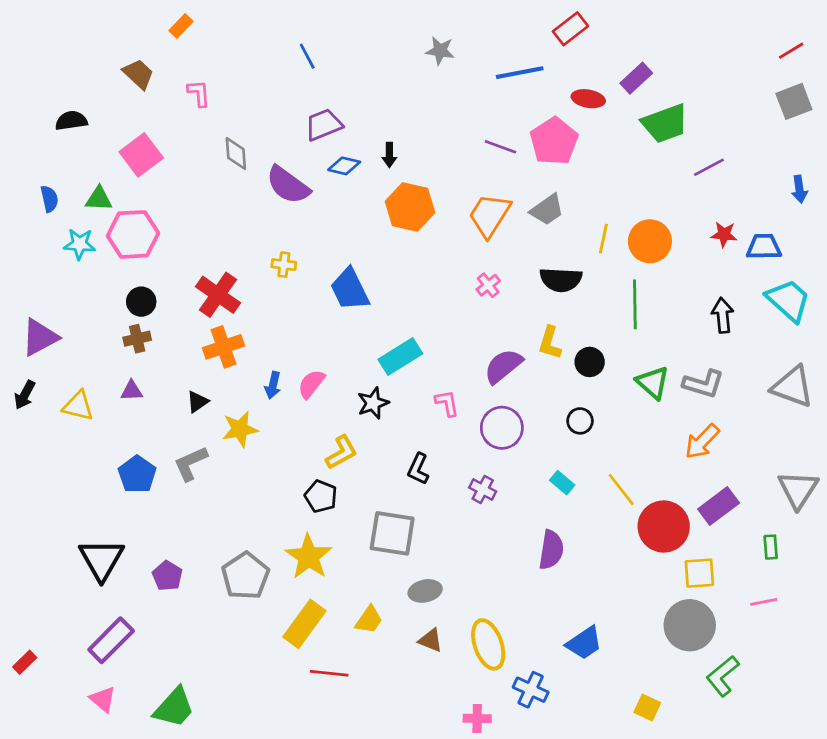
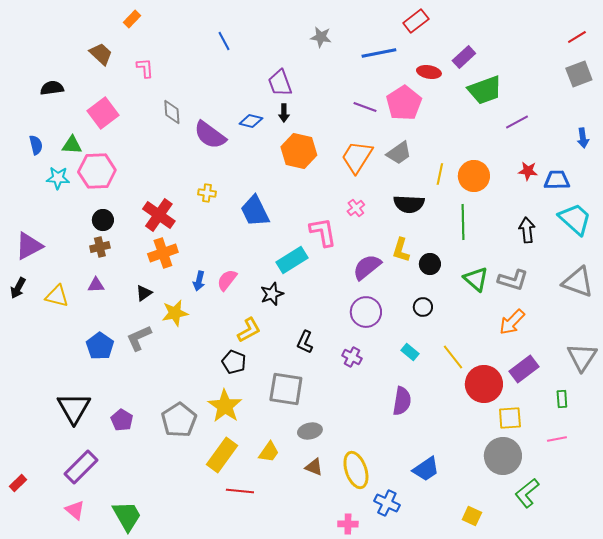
purple trapezoid: (324, 125) -> (280, 83), moved, turned -88
pink L-shape: (447, 403) -> (323, 232), moved, size x1.5
green trapezoid: (174, 708) -> (127, 516), turned -72

